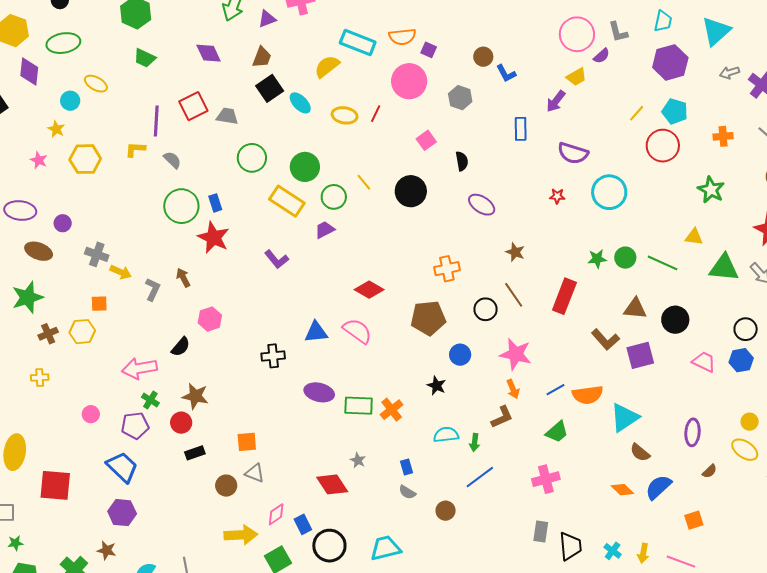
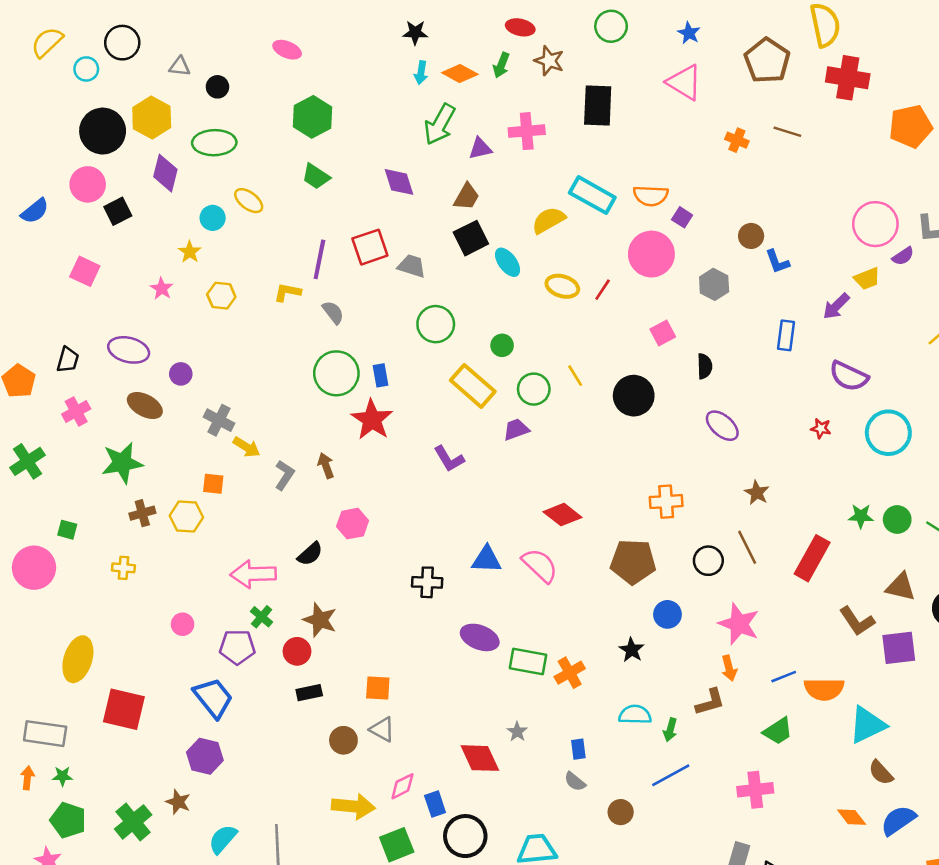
yellow hexagon: (85, 159) -> (221, 296), size x0.7
green circle: (305, 167) -> (502, 345), size x0.6

